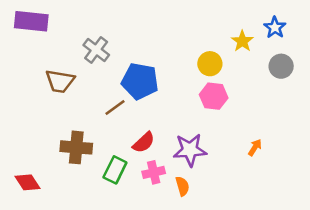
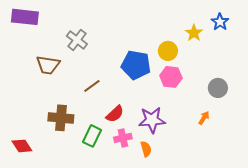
gray circle: (281, 66) -> (218, 88), moved
blue pentagon: (140, 81) -> (136, 65), moved

